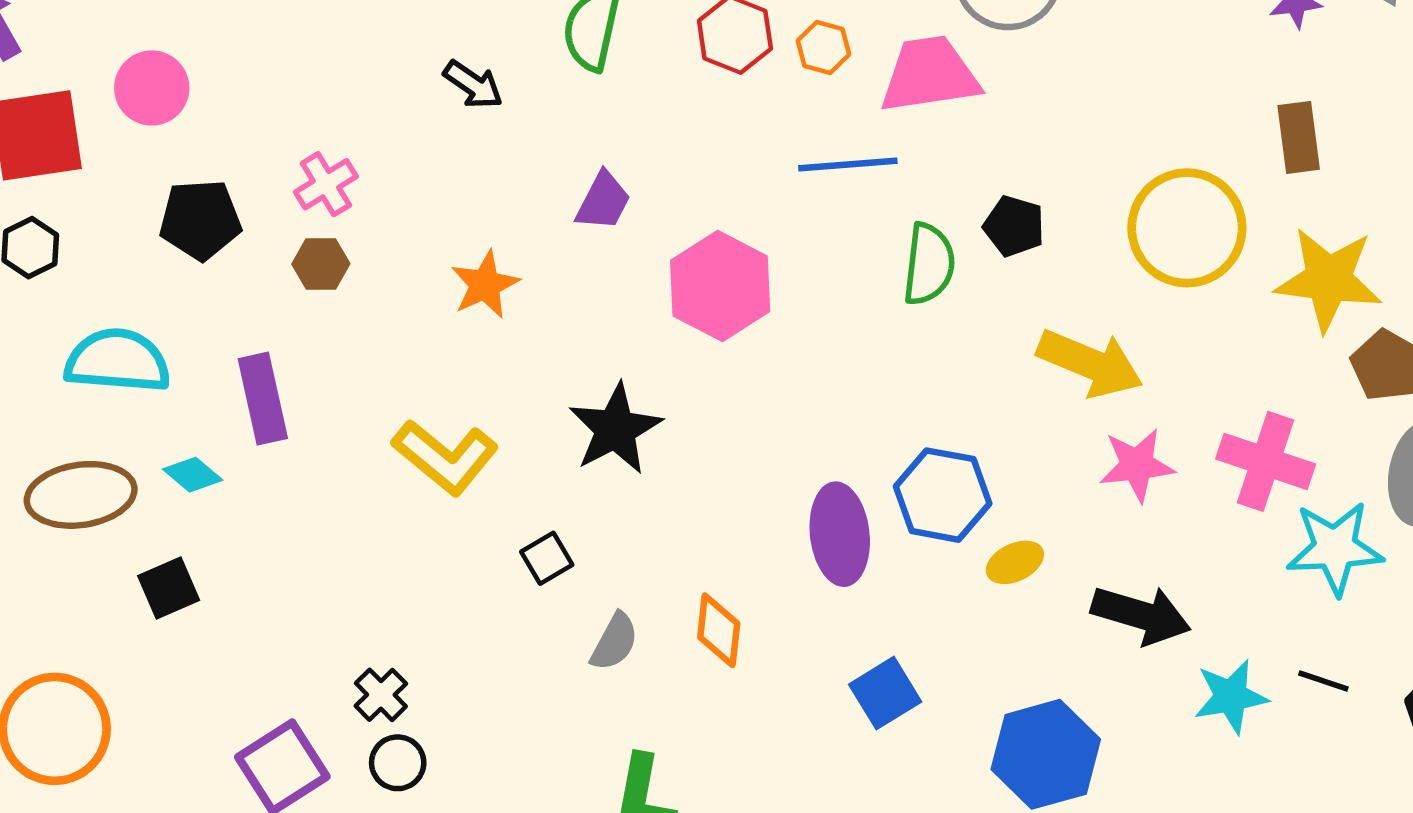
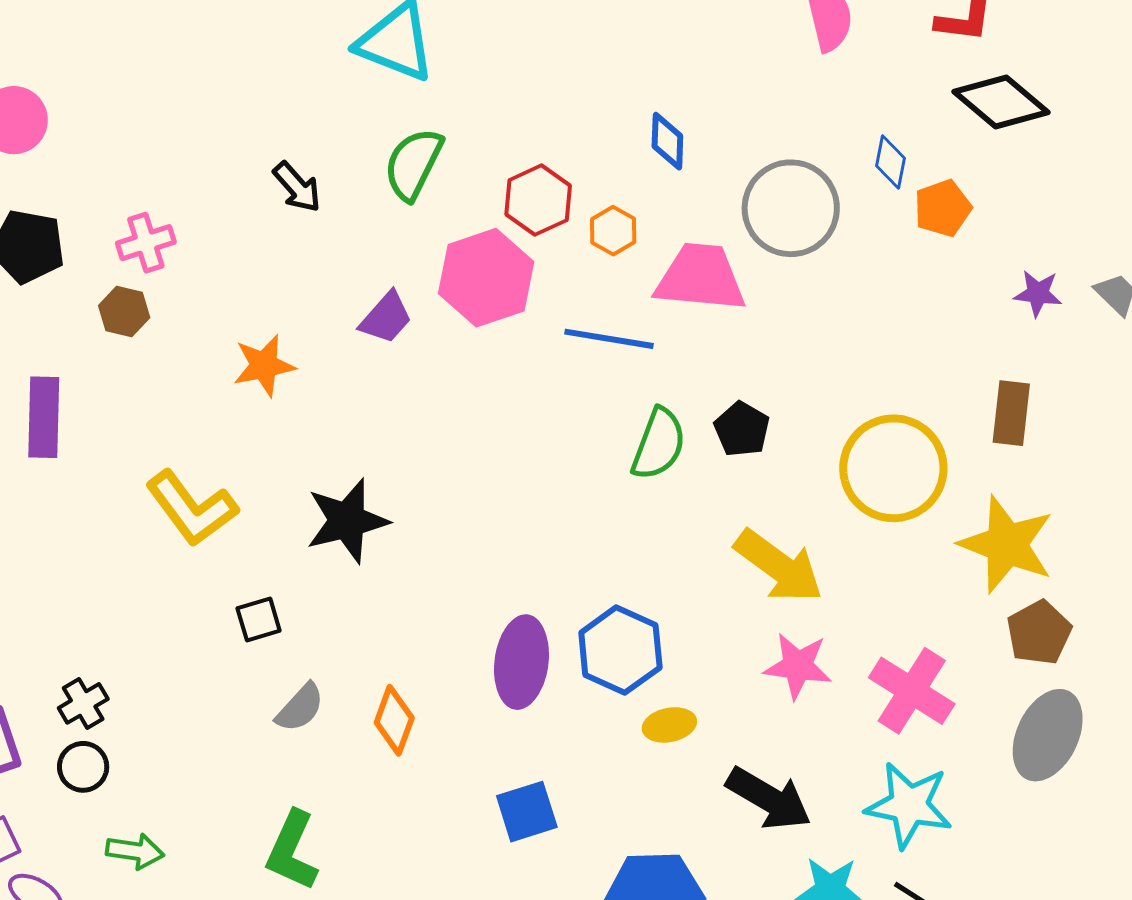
pink hexagon: (720, 286) -> (486, 278), moved
cyan star: (1335, 548) -> (909, 805), moved

